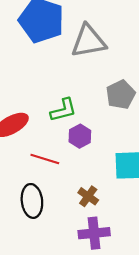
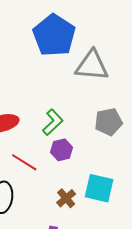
green L-shape: (63, 110) -> (53, 122), turned -44
brown cross: (88, 196) -> (66, 198), moved

